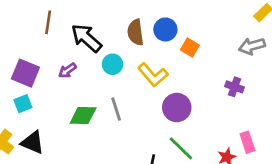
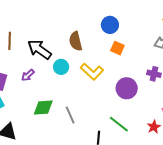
blue circle: (165, 29) -> (110, 25), moved
purple circle: (177, 108) -> (127, 88), moved
gray line: (116, 109) -> (70, 115), moved

